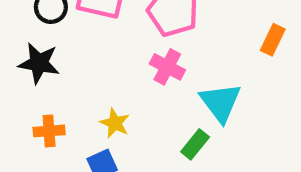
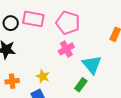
pink cross: (167, 67) -> (66, 49), turned 35

